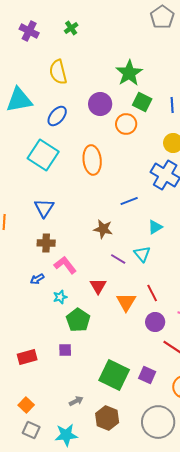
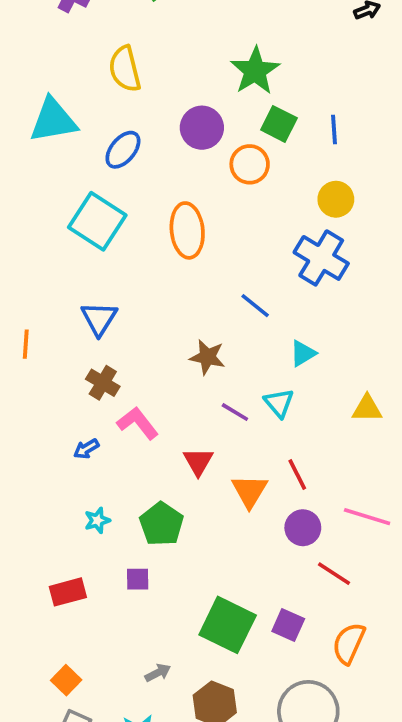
blue line: (129, 201) -> (255, 306), turned 60
brown cross: (46, 243) -> (103, 383), turned 30
cyan star: (60, 297) -> (97, 520), moved

